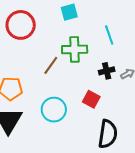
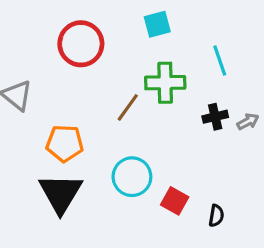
red square: (91, 99) -> (175, 201), moved
black semicircle: (108, 134) -> (216, 216), size x0.5

